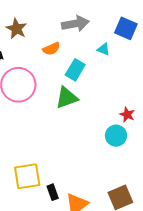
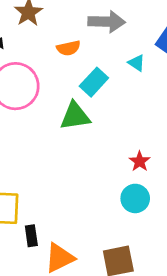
red star: (127, 115) -> (140, 161), moved
cyan circle: (116, 136) -> (135, 198), moved

